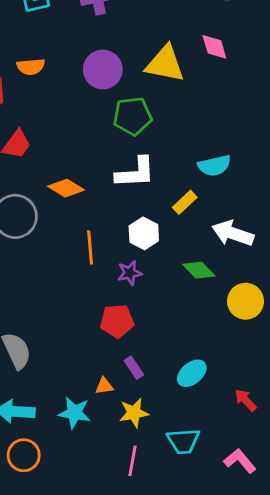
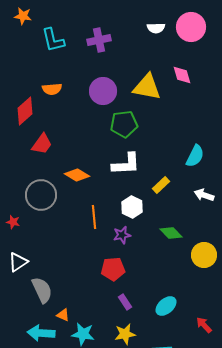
cyan semicircle: (214, 166) -> (195, 156), moved, turned -50
white arrow: (233, 233) -> (204, 195), moved, size x0.7
orange triangle: (104, 386) -> (63, 315), moved, turned 32

